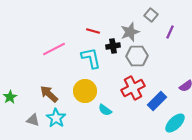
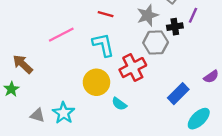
black cross: (113, 46) -> (175, 27), moved
red cross: (133, 88) -> (133, 68), moved
brown arrow: (49, 94) -> (23, 64), moved

